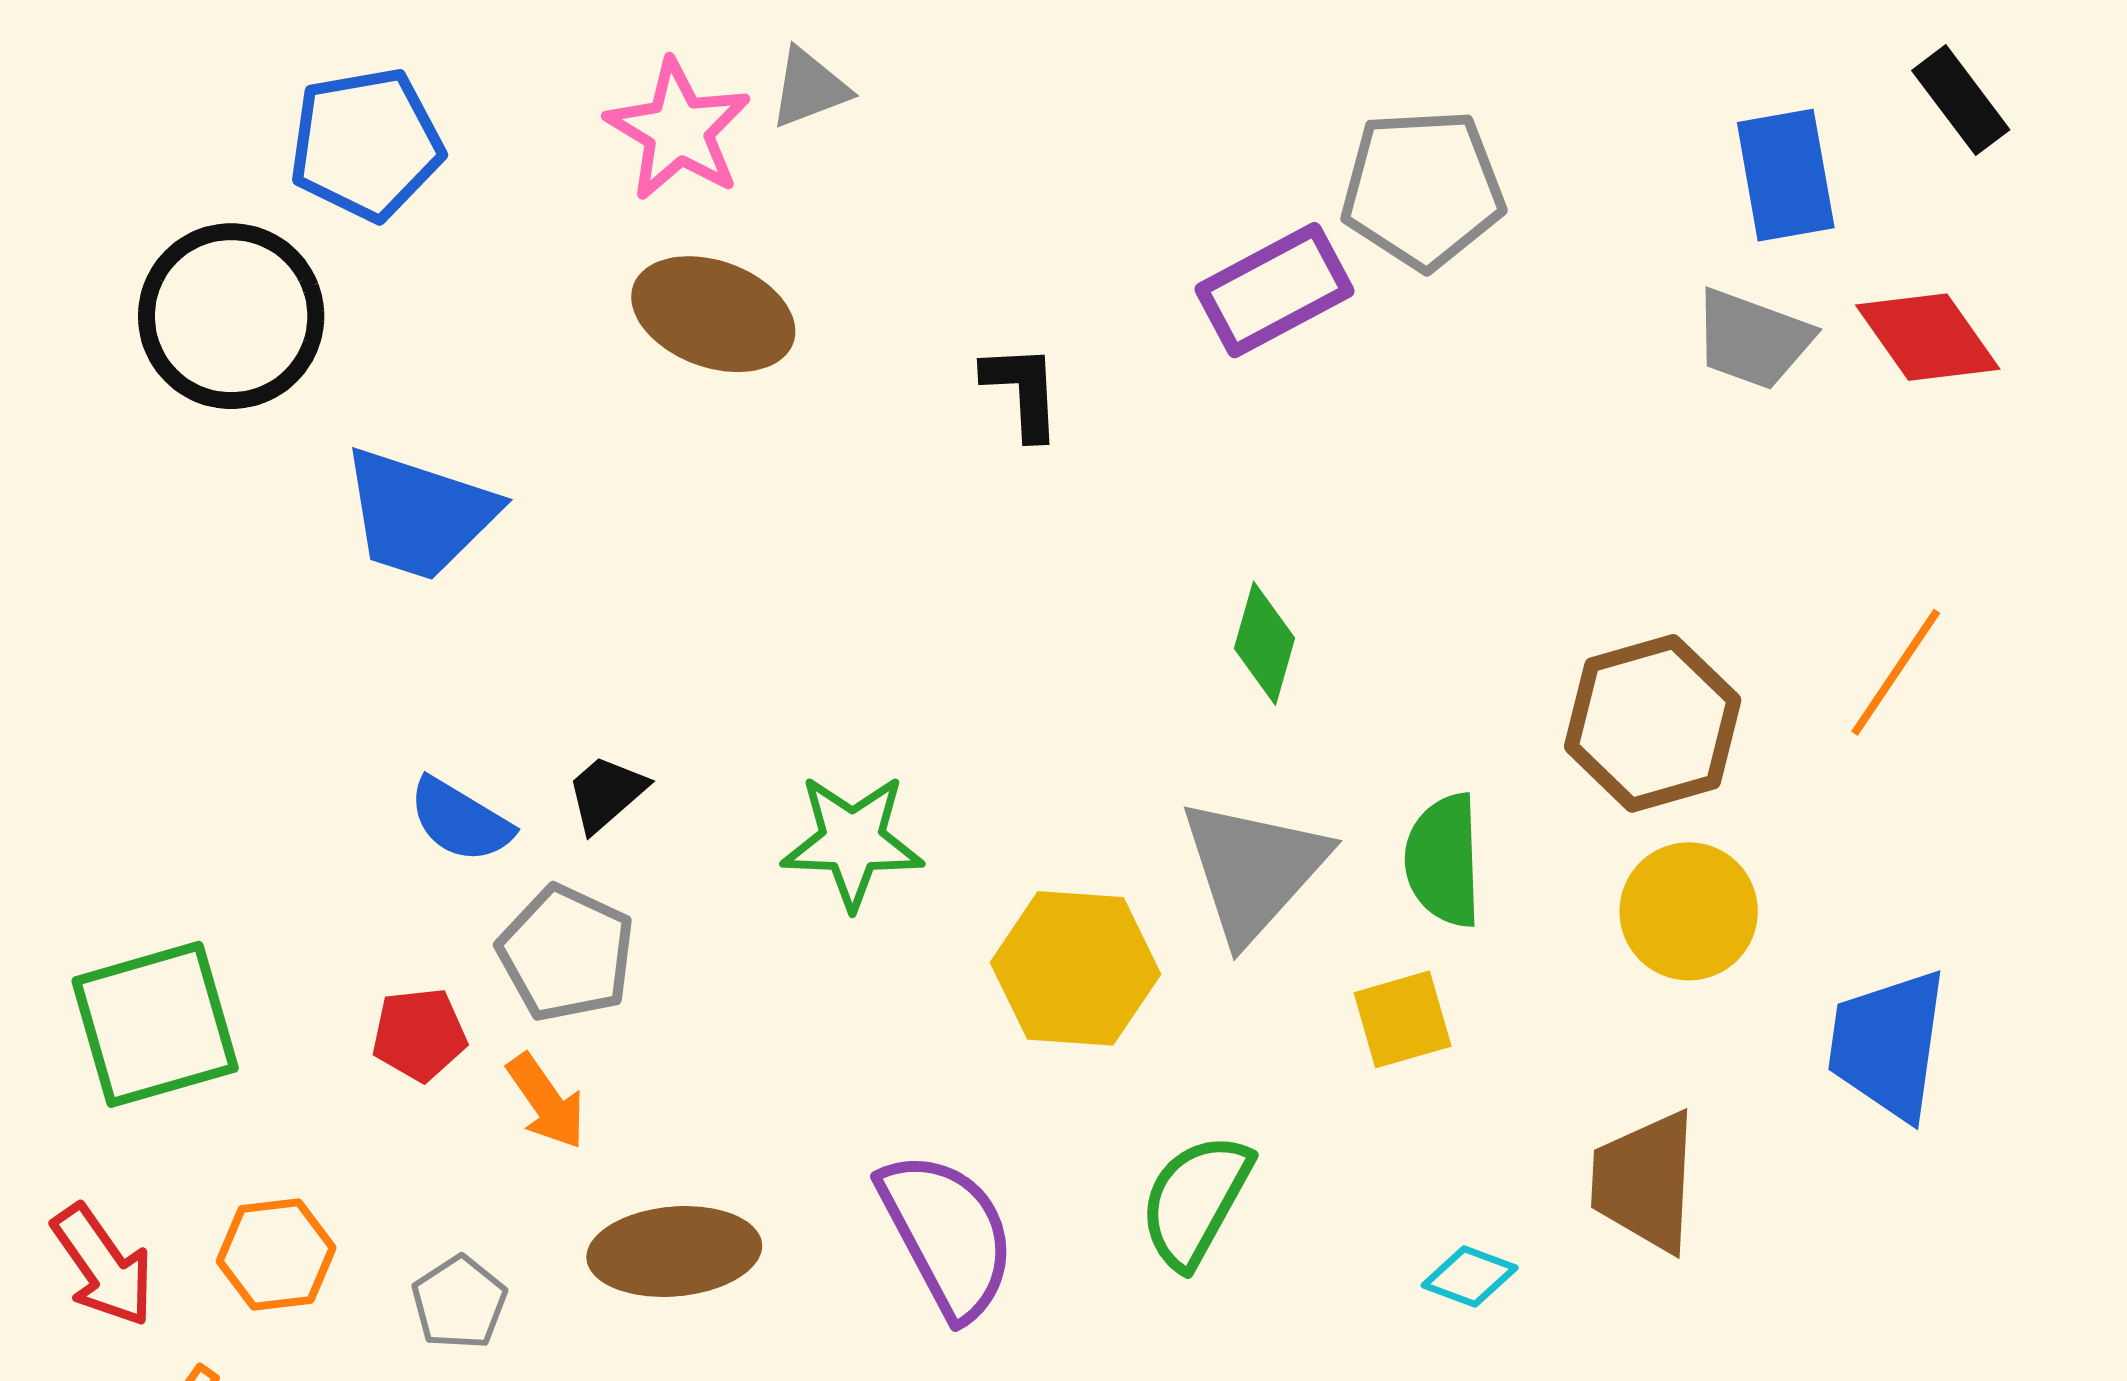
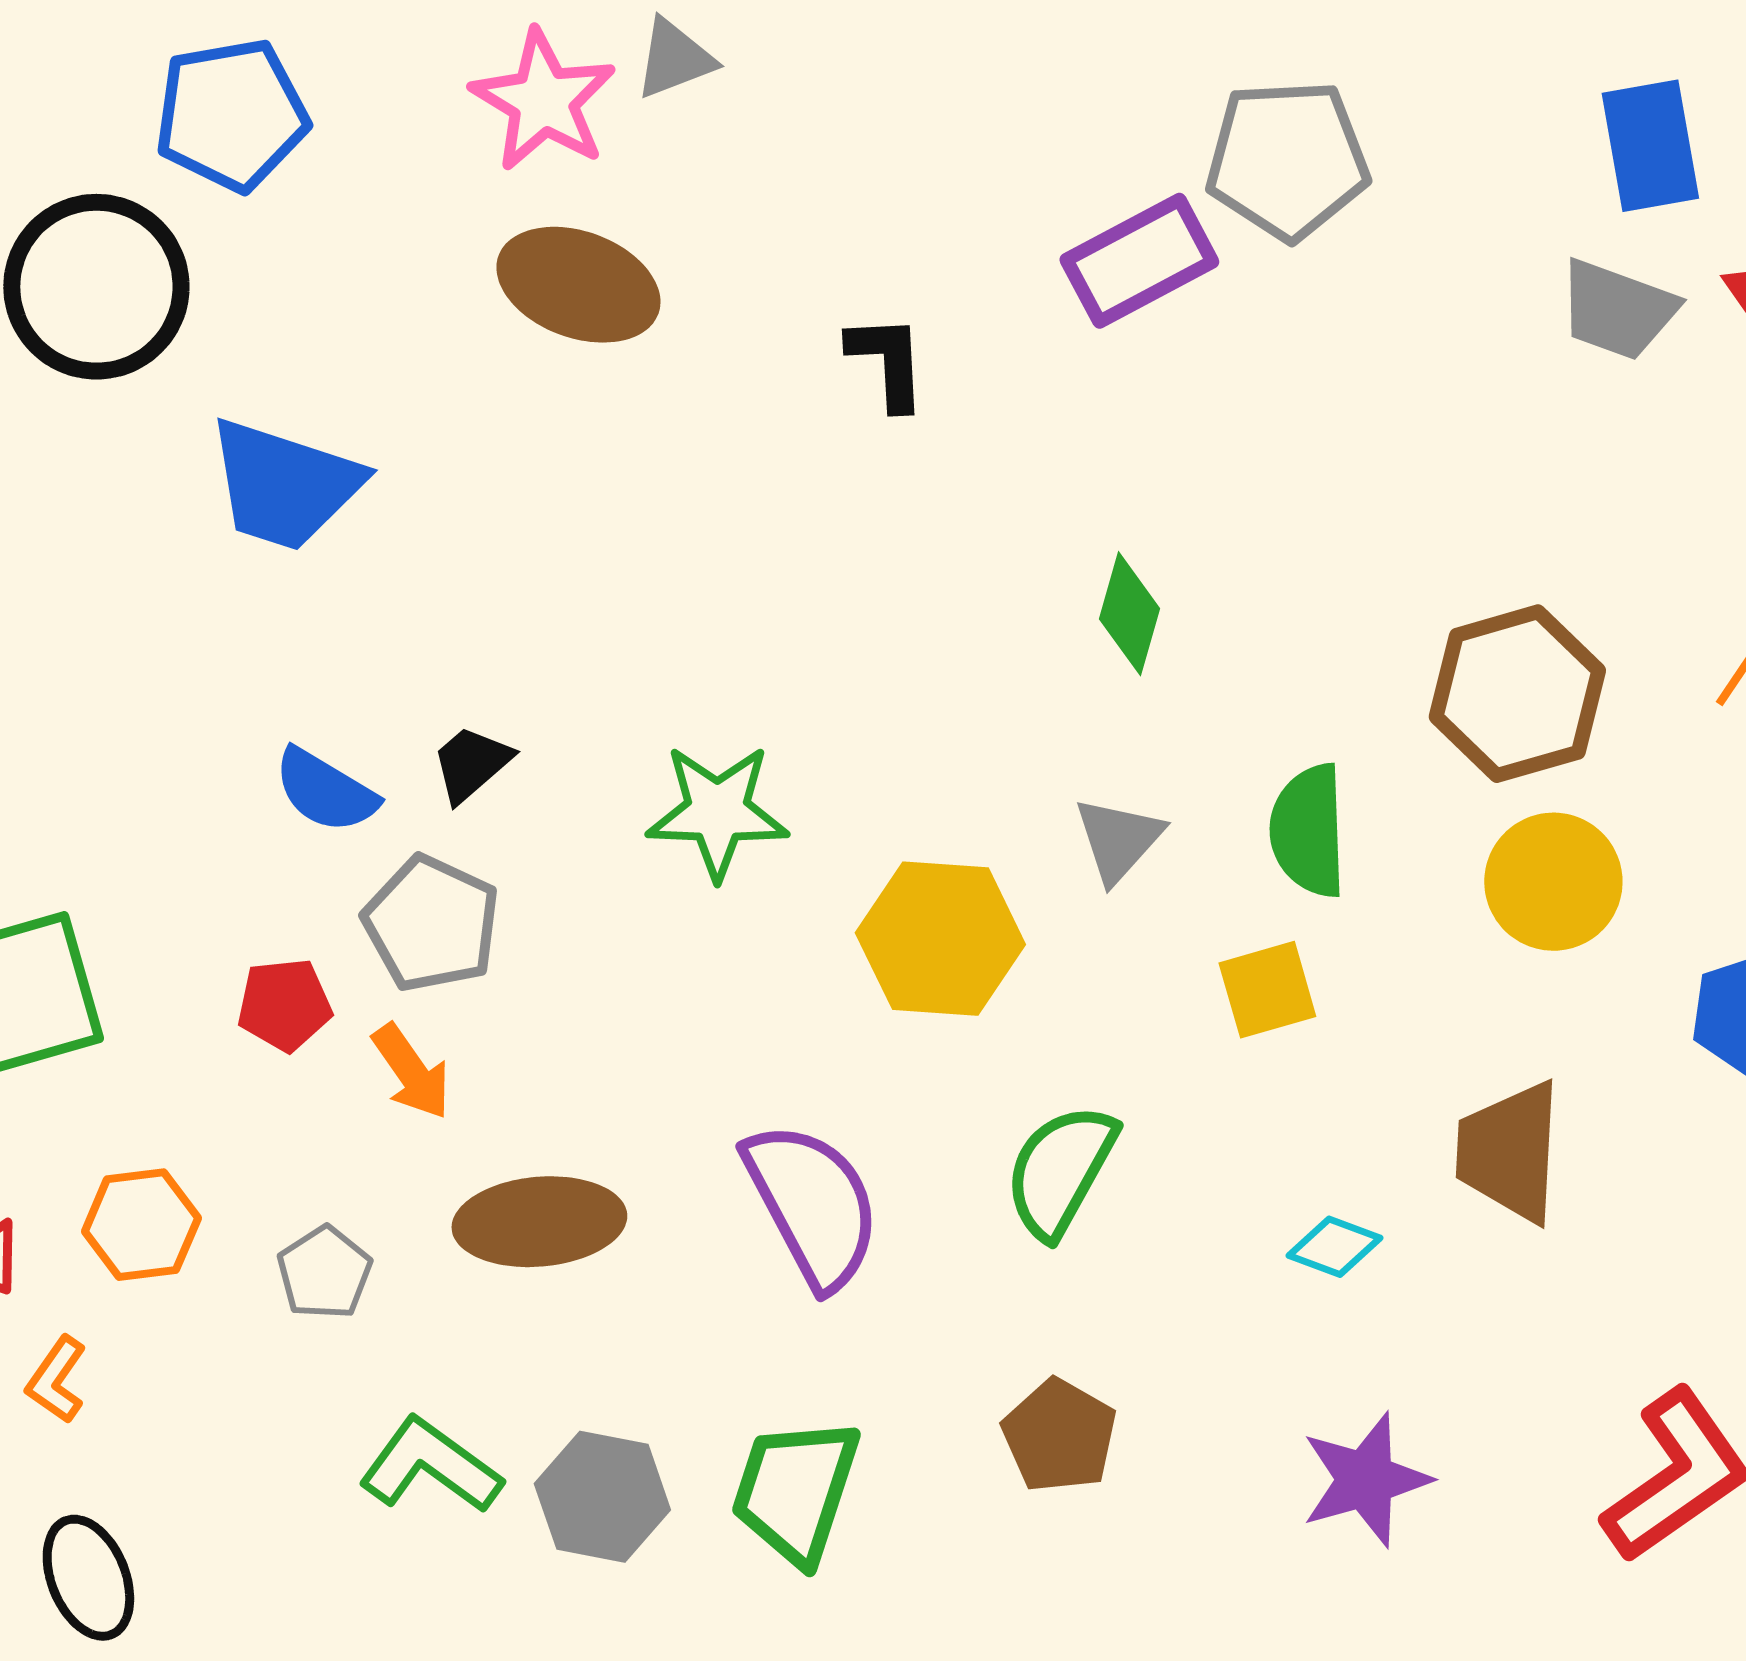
gray triangle: (1254, 869) -> (1118, 840), size x0.6

